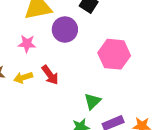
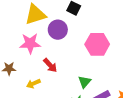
pink star: (27, 44) -> (30, 43), size x1.5
yellow arrow: (23, 78) -> (33, 84), moved

